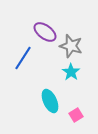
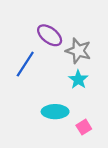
cyan ellipse: (50, 101) -> (55, 112), turned -65

